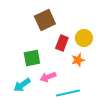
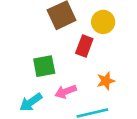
yellow circle: (84, 38) -> (103, 22), moved
orange star: (78, 60) -> (106, 81), moved

